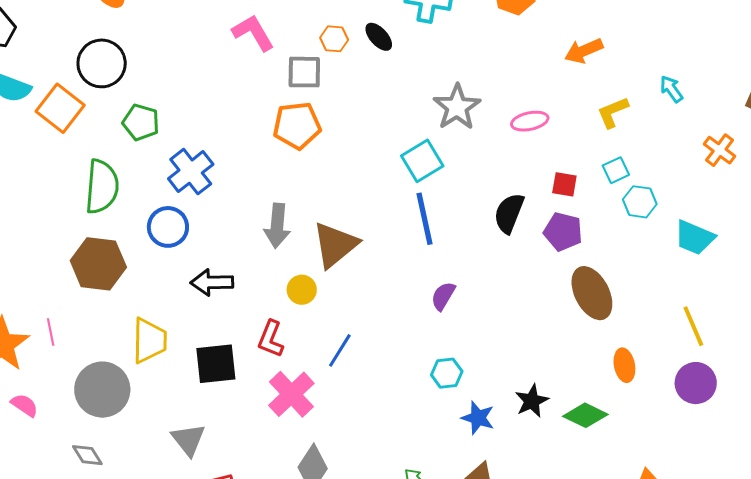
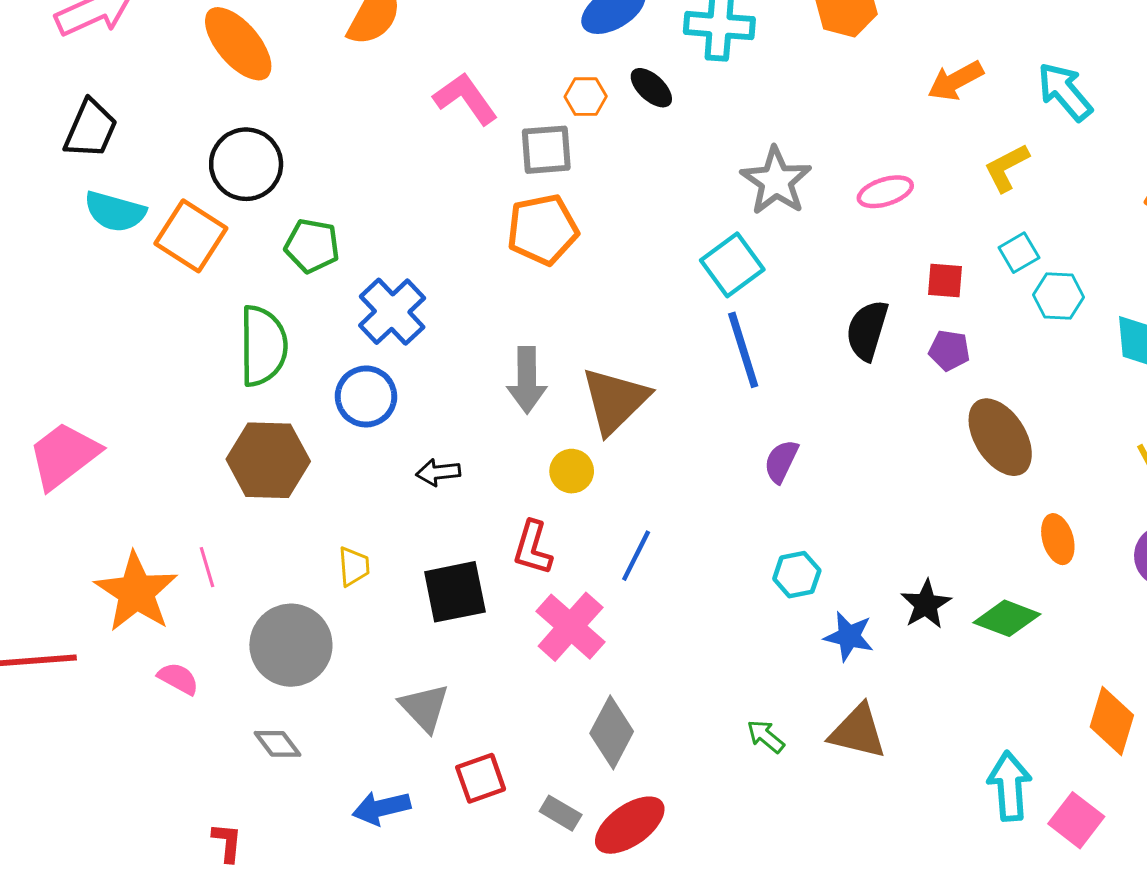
cyan arrow: (671, 89) -> (1065, 92), moved, size x1.5
purple pentagon: (563, 232) -> (949, 350), size x0.7
black arrow: (212, 282) -> (438, 472), size x0.7
yellow trapezoid: (149, 341) -> (354, 566), size x0.6

